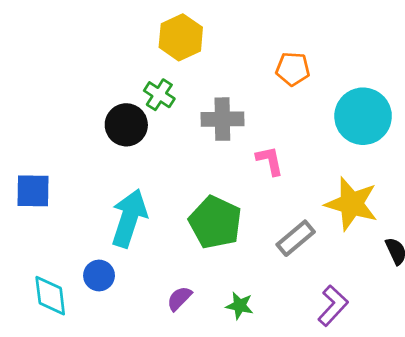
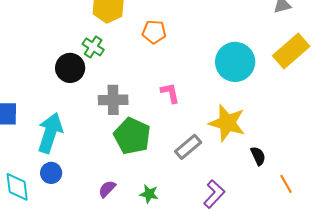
orange pentagon: (293, 69) -> (154, 32), moved
gray cross: (222, 119) -> (113, 100), moved
cyan arrow: (129, 218) -> (50, 133), moved

